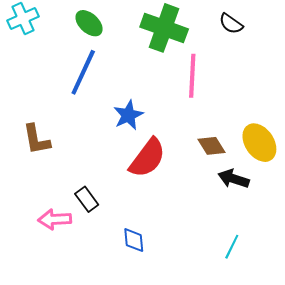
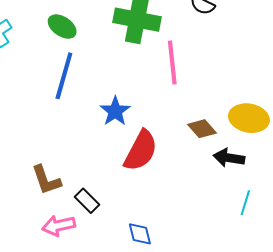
brown L-shape: (36, 139) -> (46, 180), moved
yellow ellipse: (259, 143) -> (249, 118), turned -36
cyan line: (232, 247) -> (245, 203), moved

